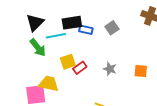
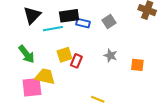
green arrow: (38, 48) -> (26, 54), moved
red rectangle: (80, 68) -> (76, 61), turned -32
gray star: (110, 69) -> (110, 55), moved

